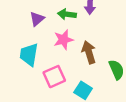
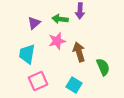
pink square: (54, 77) -> (38, 81), moved

